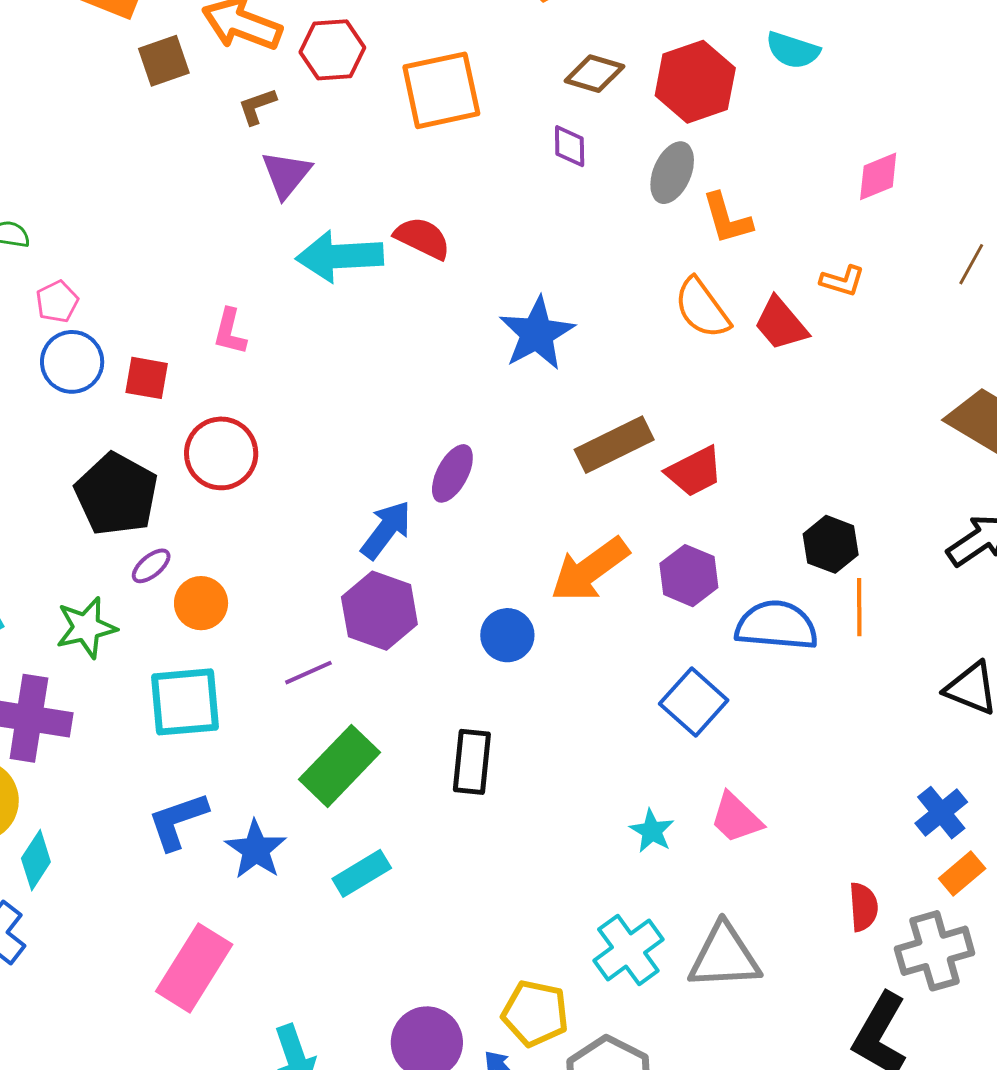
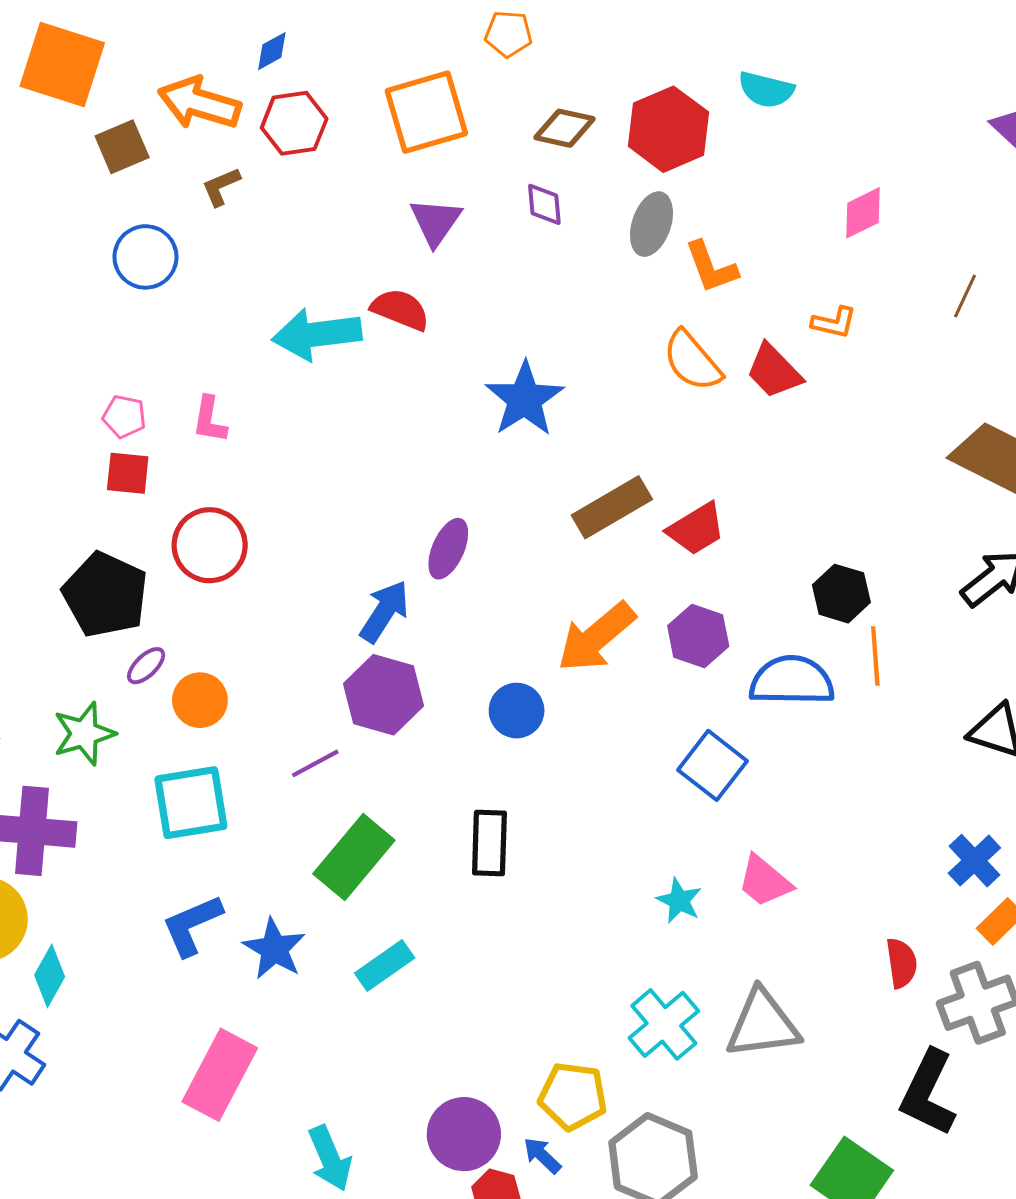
orange square: (441, 90) -> (426, 112), moved
purple triangle: (286, 174) -> (435, 222), moved
pink pentagon: (57, 302) -> (124, 416), moved, turned -30
blue circle: (72, 362) -> (145, 257), moved

